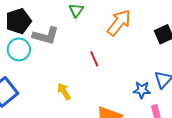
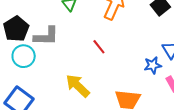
yellow arrow: (64, 91) -> (78, 86), size x1.5

